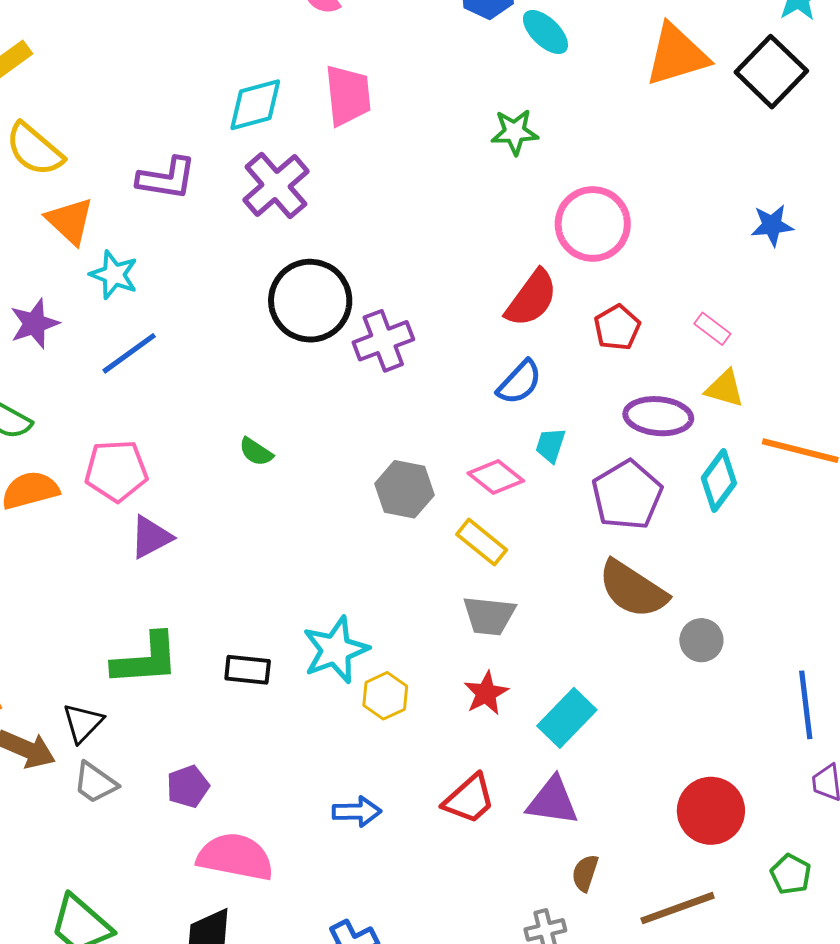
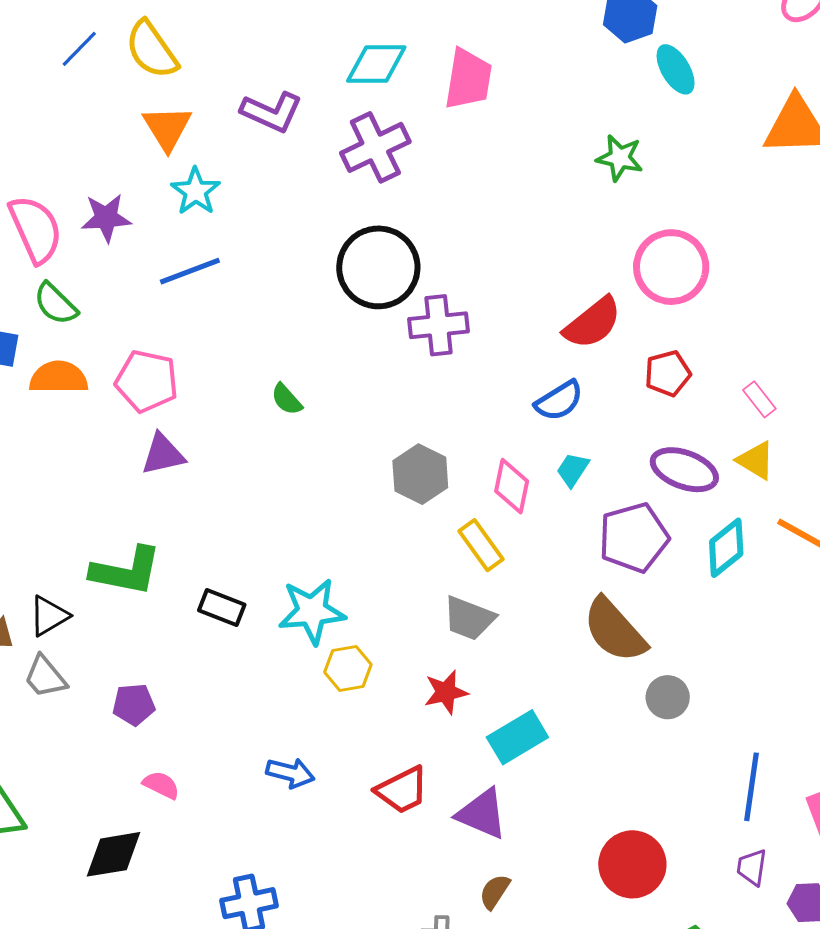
pink diamond: (496, 477) -> (512, 486), turned 48
pink semicircle: (235, 857) -> (161, 785), size x0.5

